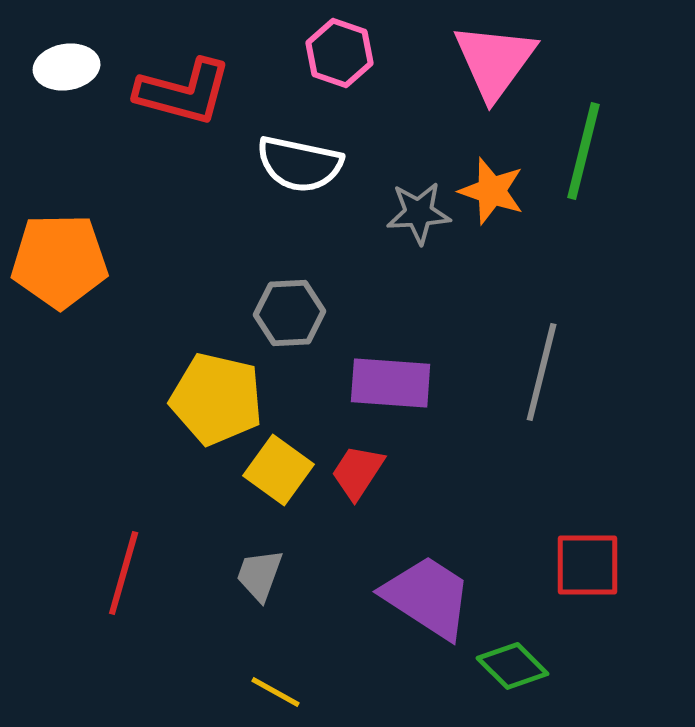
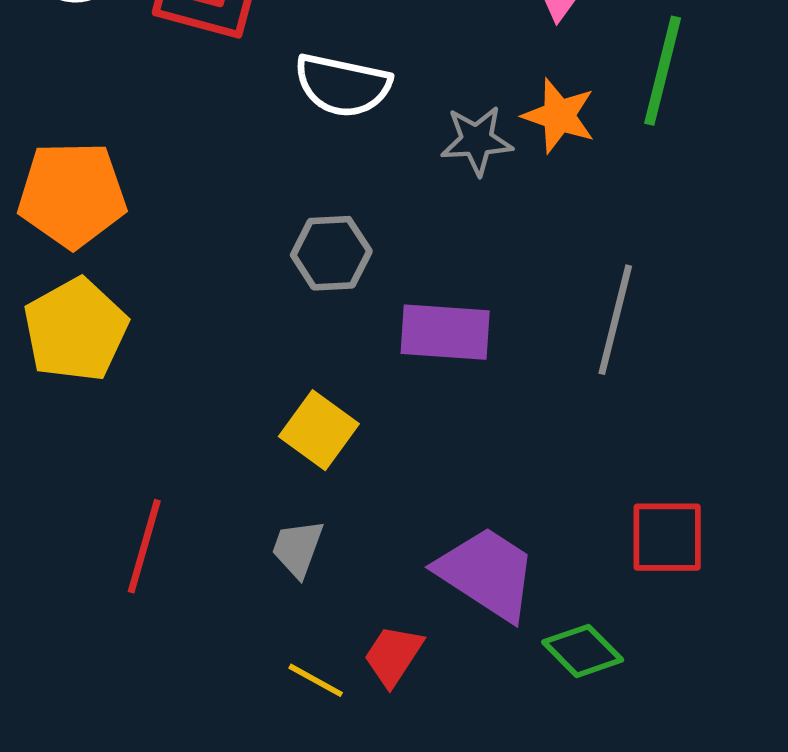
yellow pentagon: (217, 399) -> (76, 330), moved, turned 30
red trapezoid: (358, 472) -> (393, 655), moved

